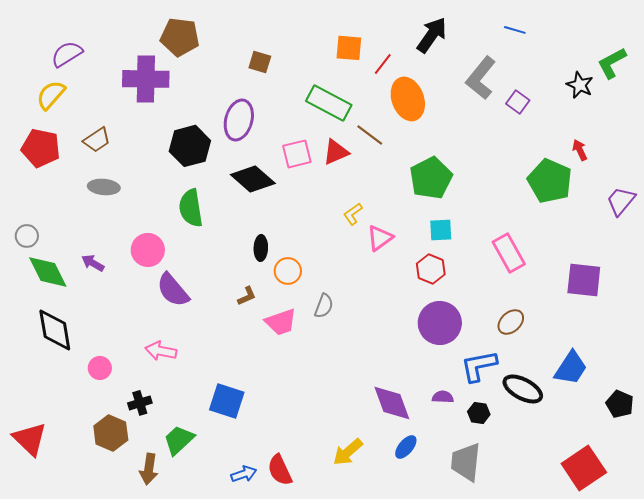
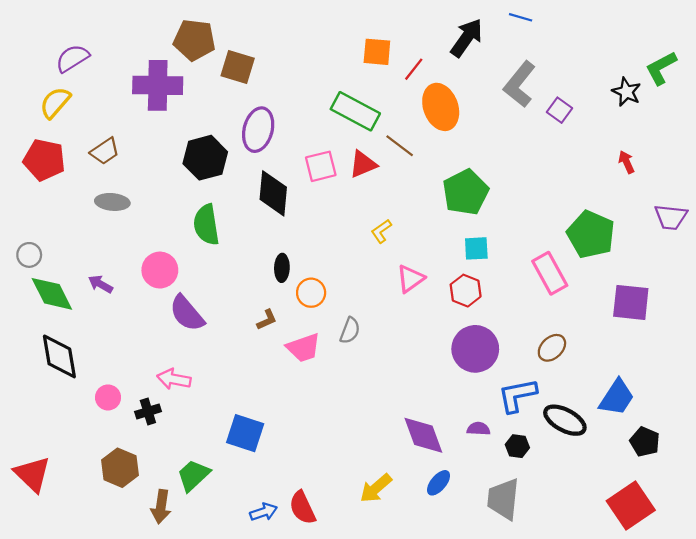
blue line: (515, 30) -> (521, 17), moved
brown square: (260, 62) -> (238, 67), moved, size x1.4
black diamond: (253, 179) -> (273, 193), turned 54
green pentagon: (550, 181) -> (591, 234), moved
purple trapezoid: (621, 201) -> (671, 217), turned -124
pink triangle: (380, 238) -> (410, 279), moved
black cross: (140, 403) -> (148, 412), moved
black pentagon: (620, 404) -> (645, 442), moved

